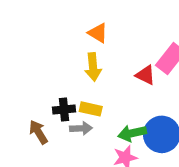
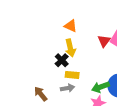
red triangle: (145, 75) -> (104, 41), moved, turned 48
black cross: (64, 110) -> (62, 60), moved, turned -32

